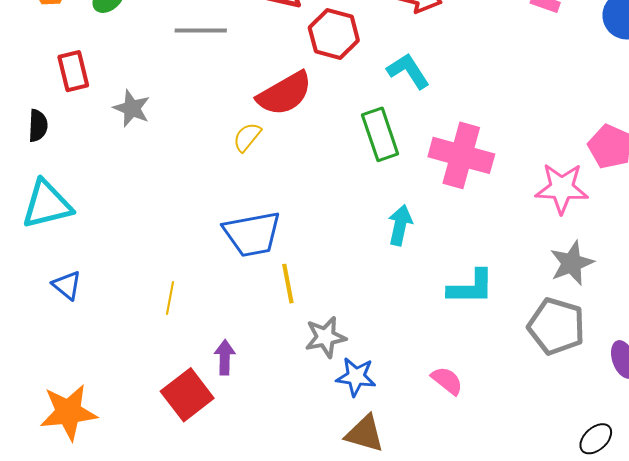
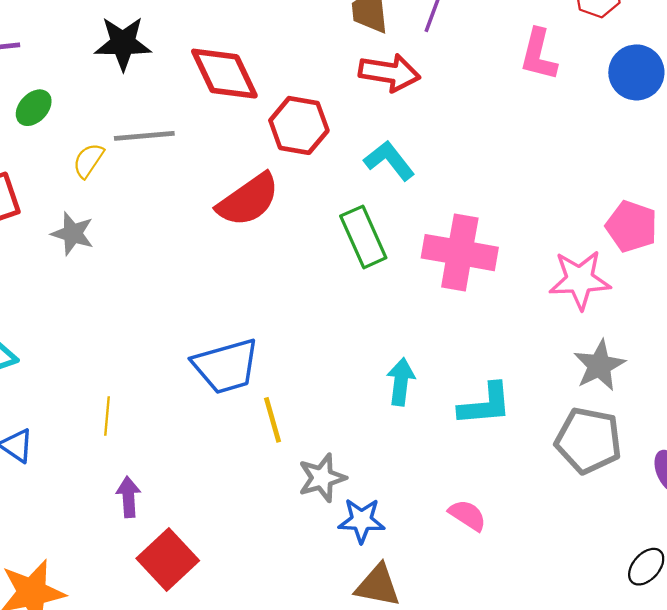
yellow semicircle: (247, 137) -> (88, 160), moved
cyan arrow: (400, 225) -> (401, 382), moved
yellow line: (170, 298) -> (107, 416), moved
purple arrow: (225, 357) -> (128, 497), moved

